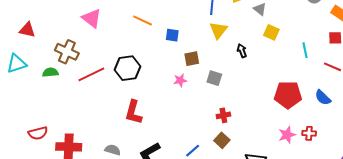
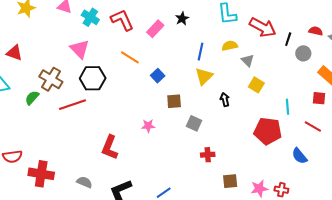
blue square: (172, 35) -> (158, 76), turned 32
black hexagon: (127, 68) -> (93, 78), moved
green semicircle: (50, 72) -> (32, 98), turned -49
pink star: (180, 80) -> (148, 126), moved
red pentagon: (288, 95) -> (268, 131), moved
red cross: (223, 115) -> (208, 155), moved
brown square: (222, 140) -> (230, 181), moved, turned 35

